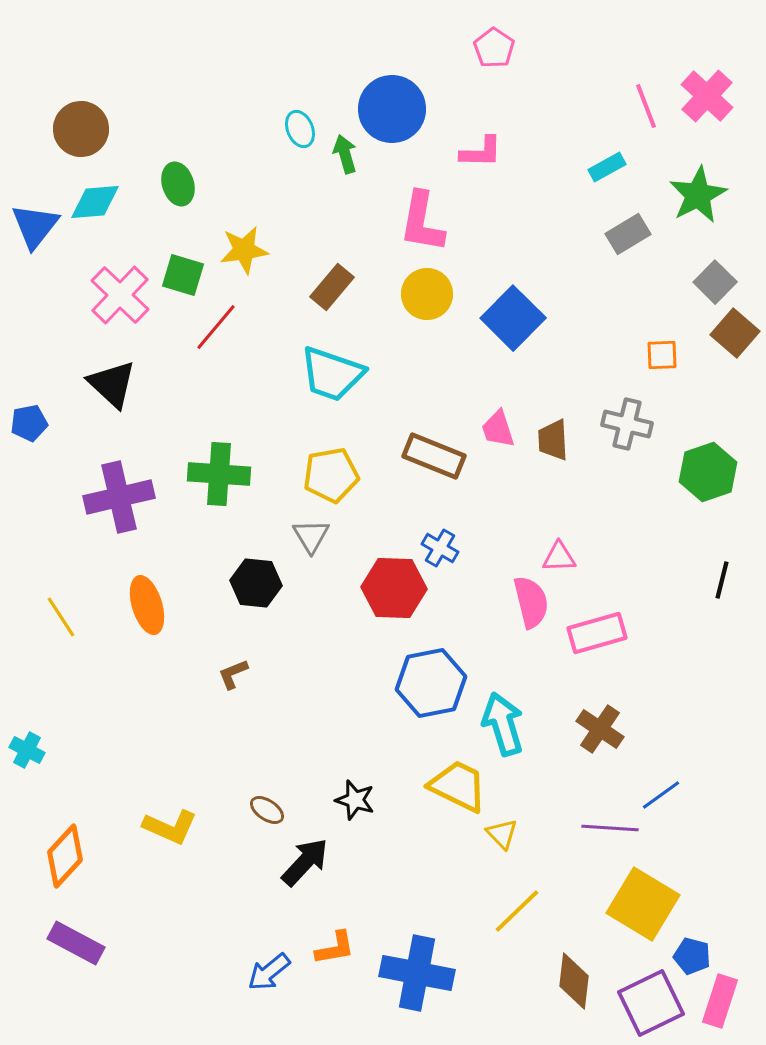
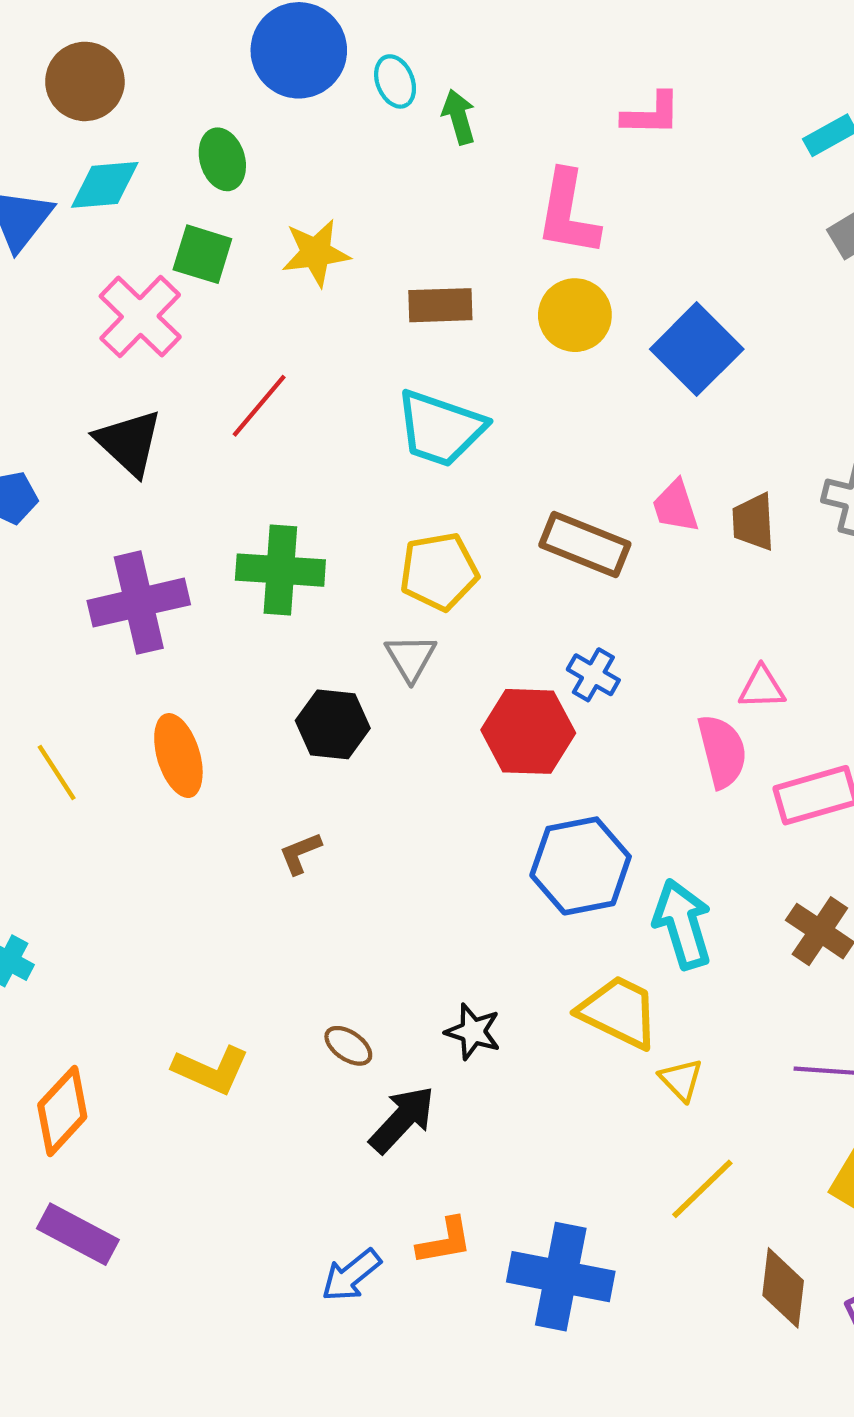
blue circle: (392, 109) -> (299, 50), moved
green square: (183, 275) -> (202, 254), moved
brown rectangle: (332, 287) -> (440, 305), turned 48
red line: (216, 327) -> (259, 406), moved

